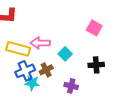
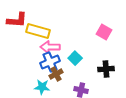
yellow rectangle: (18, 49) -> (38, 31), moved
blue cross: (25, 71) -> (50, 62), moved

